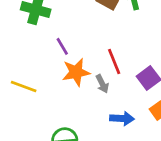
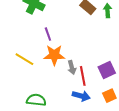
red line: (114, 62) -> (83, 76), moved
yellow line: (24, 86) -> (24, 59), moved

